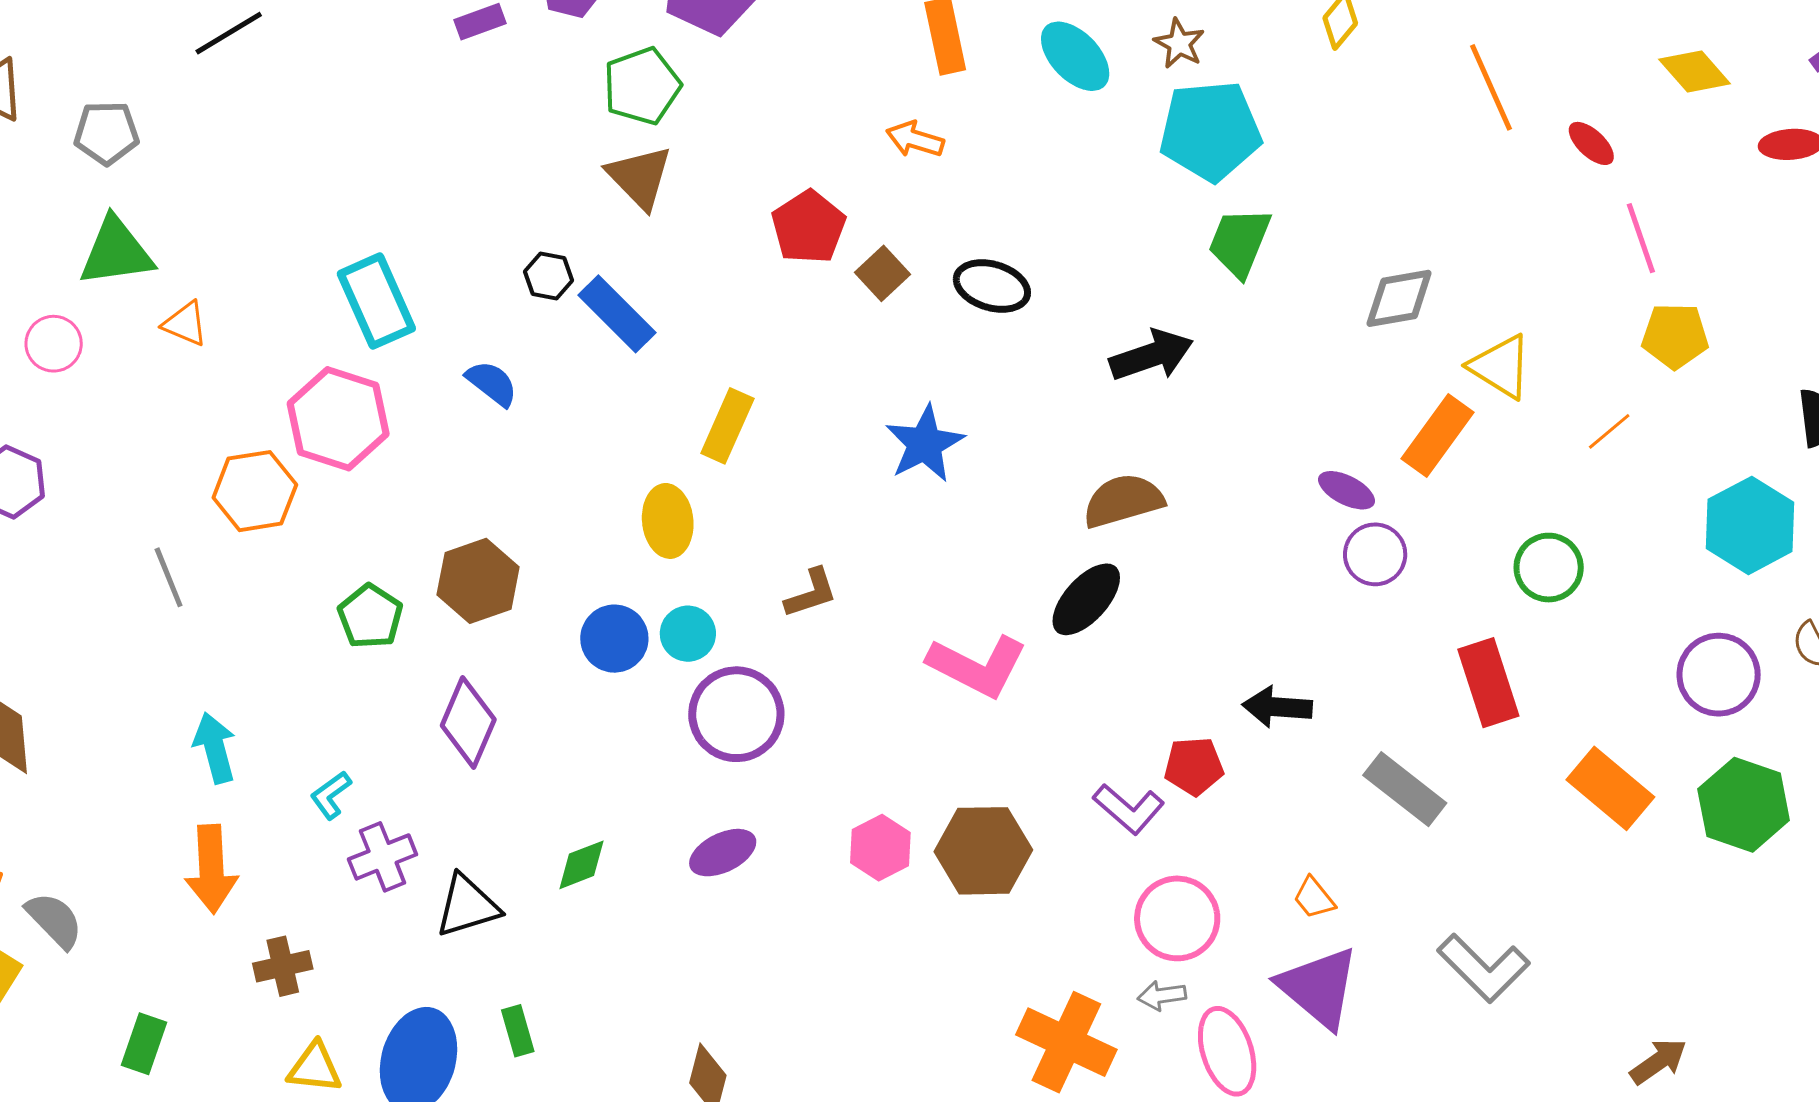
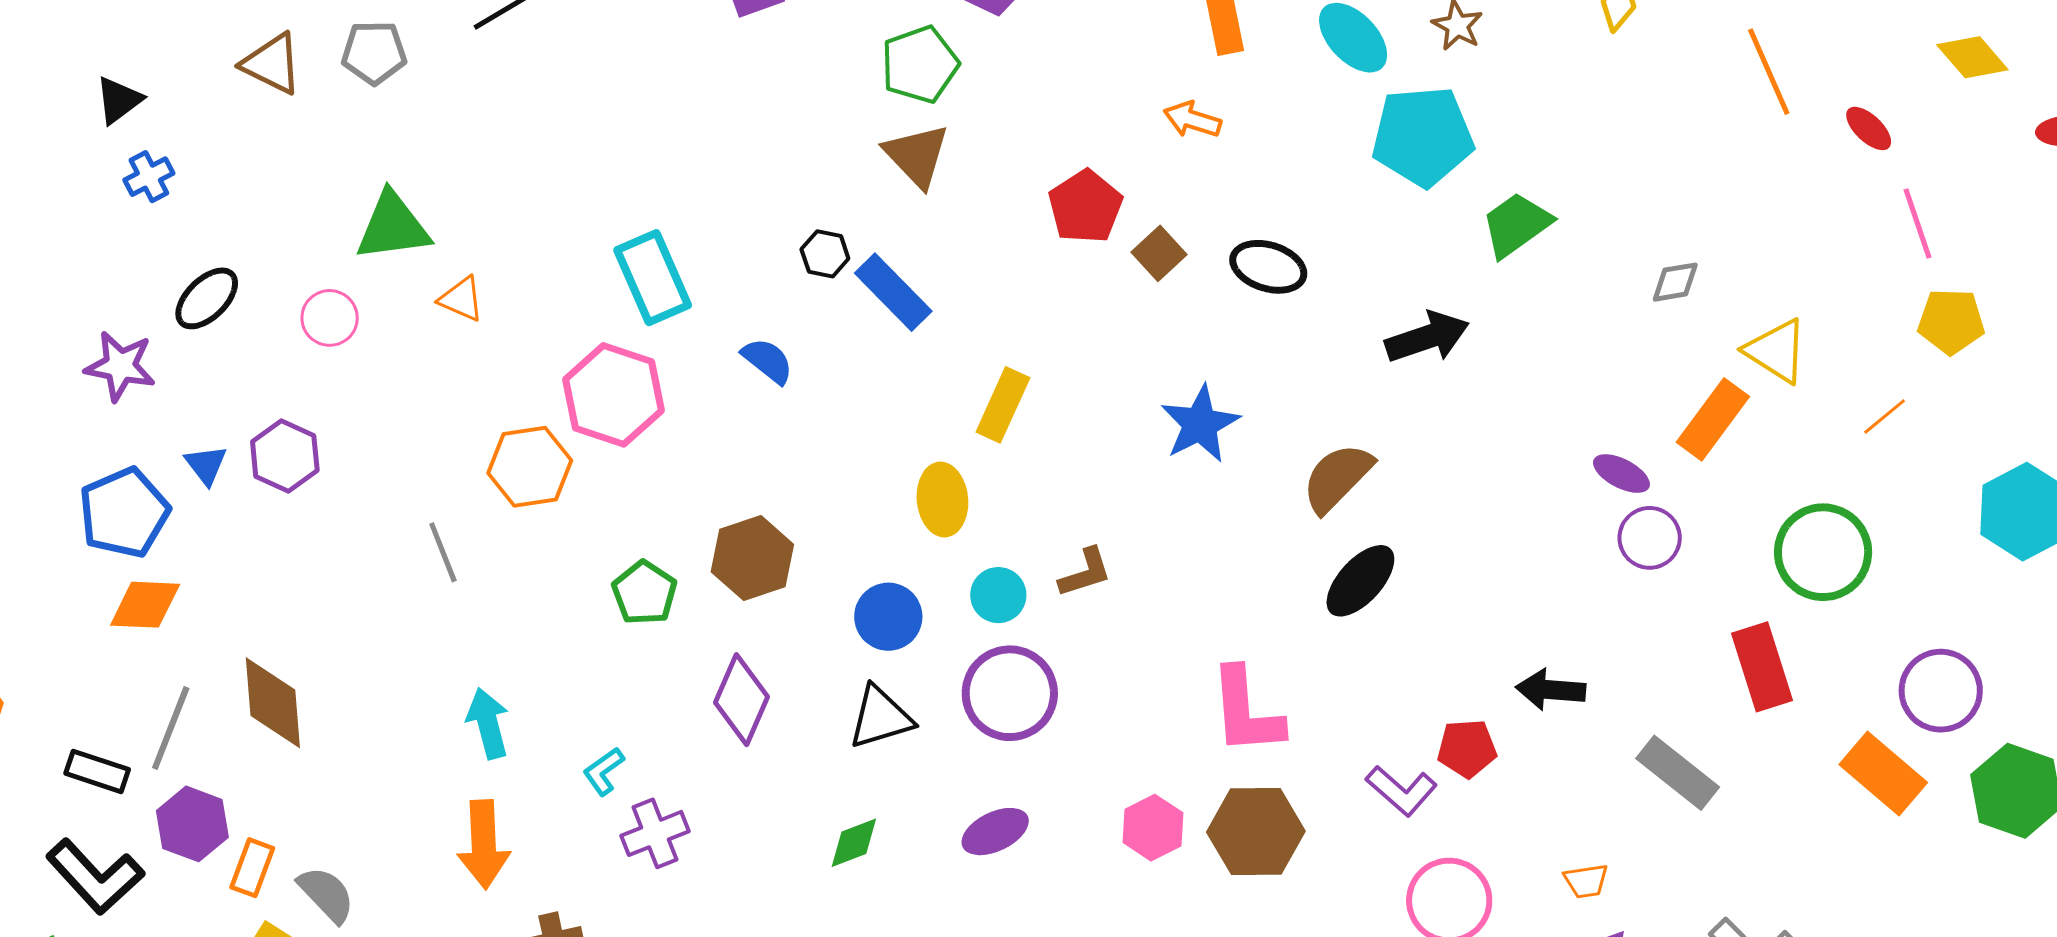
cyan pentagon: (1210, 131) -> (1423, 136), moved
gray pentagon: (106, 133) -> (374, 53), moved
green trapezoid: (1240, 242) -> (1516, 225), turned 32
gray diamond: (1399, 298) -> (1675, 282), size x0.7
brown semicircle: (1123, 501) -> (1337, 478), moved, turned -30
green circle: (1549, 568) -> (1823, 552), size x1.4
cyan circle: (688, 634) -> (998, 595), moved
pink L-shape: (977, 666) -> (1246, 711), moved, turned 58
purple circle: (1719, 675) -> (1941, 691), moved
orange trapezoid: (1314, 898) -> (1586, 881), turned -60
black triangle: (467, 906) -> (881, 717), moved

